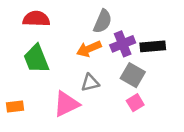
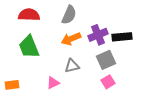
gray semicircle: (103, 21) -> (69, 15), moved
gray square: (133, 75) -> (106, 60), turned 36
pink triangle: (66, 104) -> (53, 83), size x0.6

